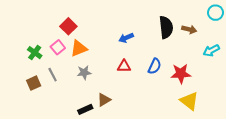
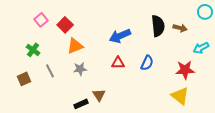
blue arrow: (126, 38) -> (120, 36), size x1.5
pink square: (58, 47) -> (41, 20), moved
red star: (181, 74) -> (185, 70), moved
brown square: (34, 83) -> (24, 79), moved
brown triangle: (104, 100) -> (99, 95), turned -32

